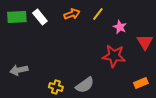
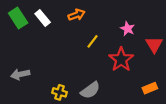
yellow line: (98, 14) -> (92, 41), moved
green rectangle: (17, 17) -> (18, 18), turned 60
red star: (114, 56) -> (121, 59), turned 30

